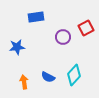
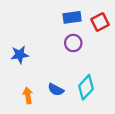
blue rectangle: (36, 17) -> (72, 17), moved
red square: (86, 28) -> (100, 22), moved

